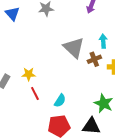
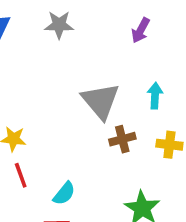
brown cross: (94, 59) -> (122, 139), moved

